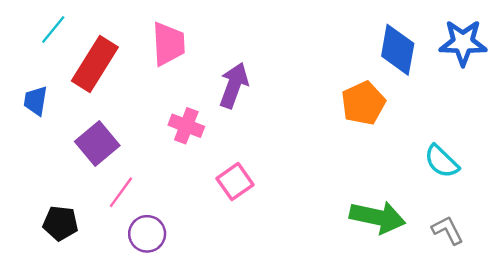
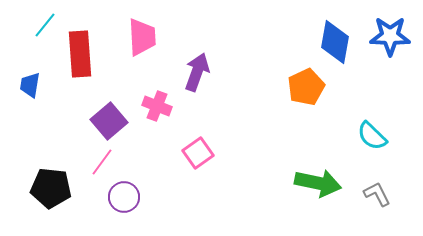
red rectangle: (95, 64) -> (80, 54), turned -36
purple square: (97, 144) -> (109, 121), moved
black pentagon: (60, 223) -> (51, 188), size x1.4

